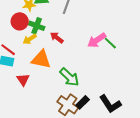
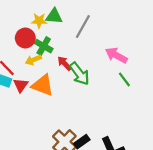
pink arrow: (97, 40) -> (116, 55), moved, turned 54
green arrow: (69, 77) -> (79, 74), moved
red triangle: (23, 80) -> (21, 85), moved

